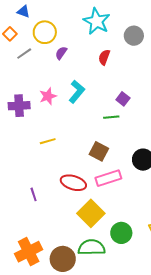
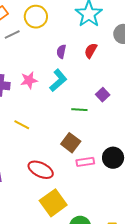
purple semicircle: (61, 53) -> (61, 51), moved, turned -32
green line: (111, 117) -> (79, 110), moved
yellow line: (48, 141) -> (22, 125), turned 35
pink rectangle: (108, 178) -> (85, 162), moved, size x0.7

